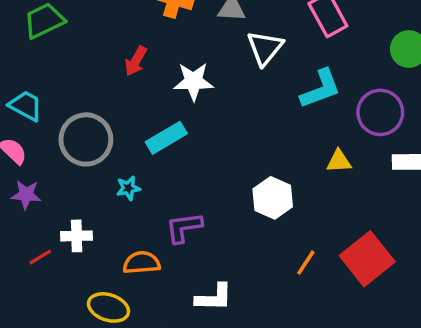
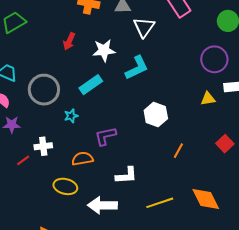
cyan L-shape: (321, 89) -> (137, 68), moved
yellow triangle: (339, 161) -> (208, 99), moved
red square: (367, 259) -> (225, 144), moved, size x0.6

